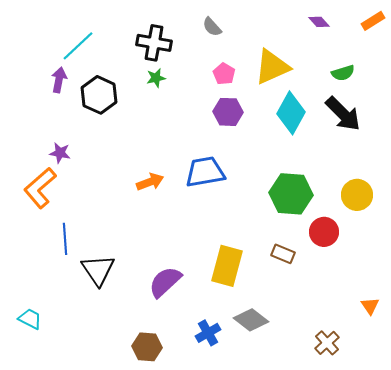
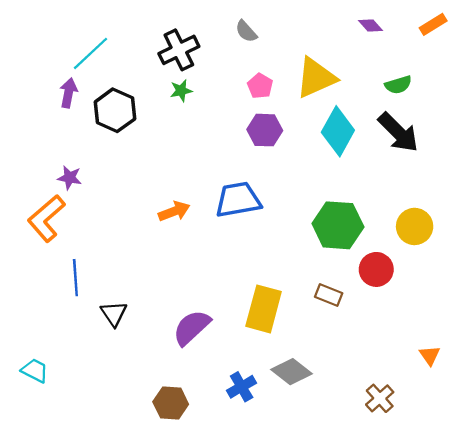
black cross: (154, 43) -> (179, 50), turned -36
black triangle: (98, 270) -> (114, 314), size x0.7

